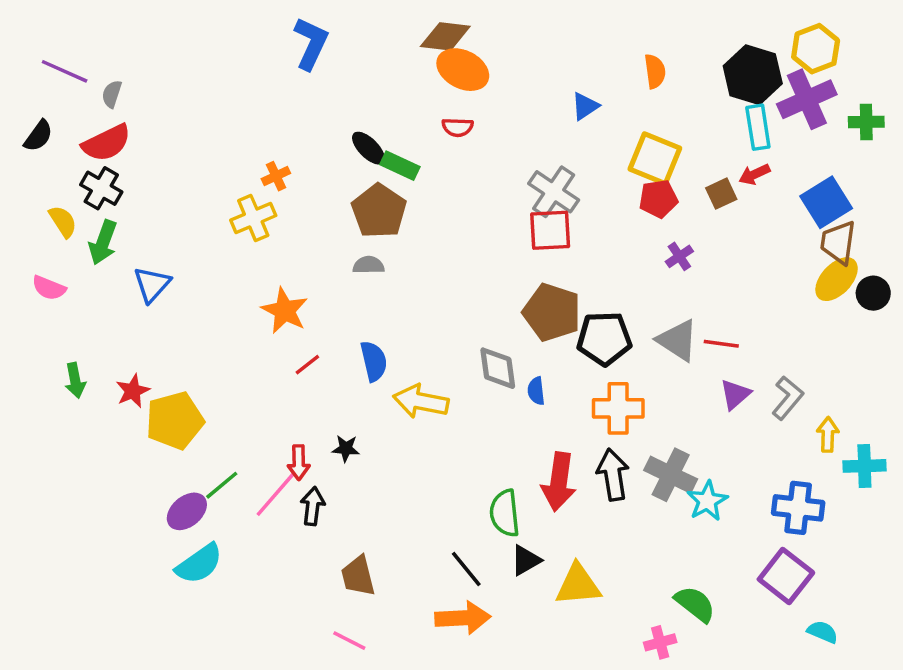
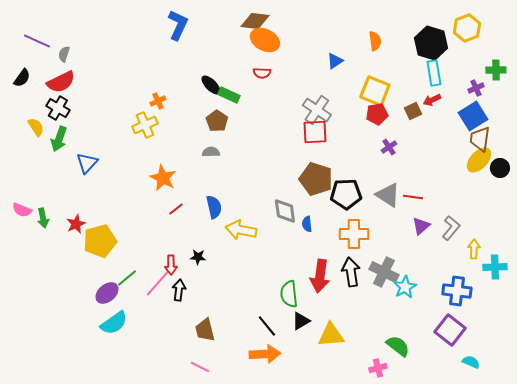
purple cross: (807, 99) -> (476, 88), moved, size x0.5
brown pentagon: (379, 211) -> (217, 121), size x0.7
pink semicircle: (49, 288) -> (22, 210), moved

